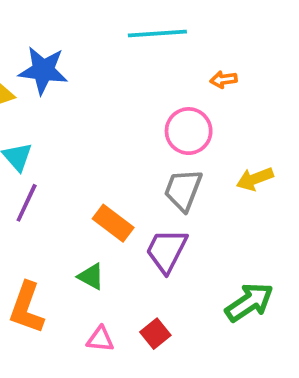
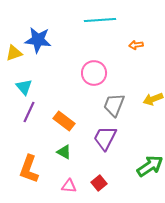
pink circle: (189, 131) -> (94, 73), moved
orange rectangle: (113, 223) -> (64, 121), moved

